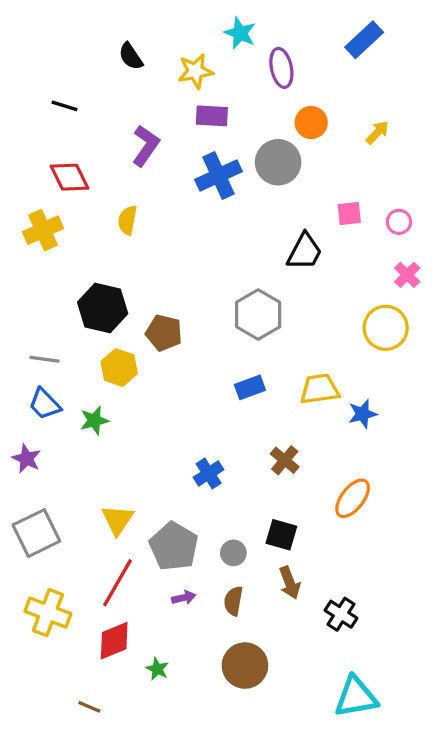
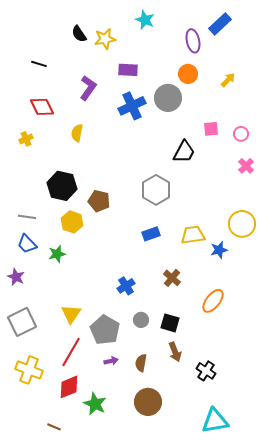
purple ellipse: (281, 68) -> (193, 41), moved
yellow star: (195, 71) -> (105, 39), moved
yellow cross: (43, 230) -> (26, 139), size x0.6
yellow circle: (386, 328) -> (242, 224), moved
gray circle: (233, 553) -> (141, 320), moved
green star: (157, 669) -> (95, 404), size x1.6

